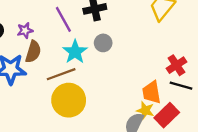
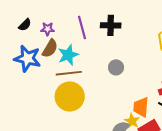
gray circle: (103, 43) -> (116, 67), moved
cyan star: (75, 52) -> (68, 55), moved

